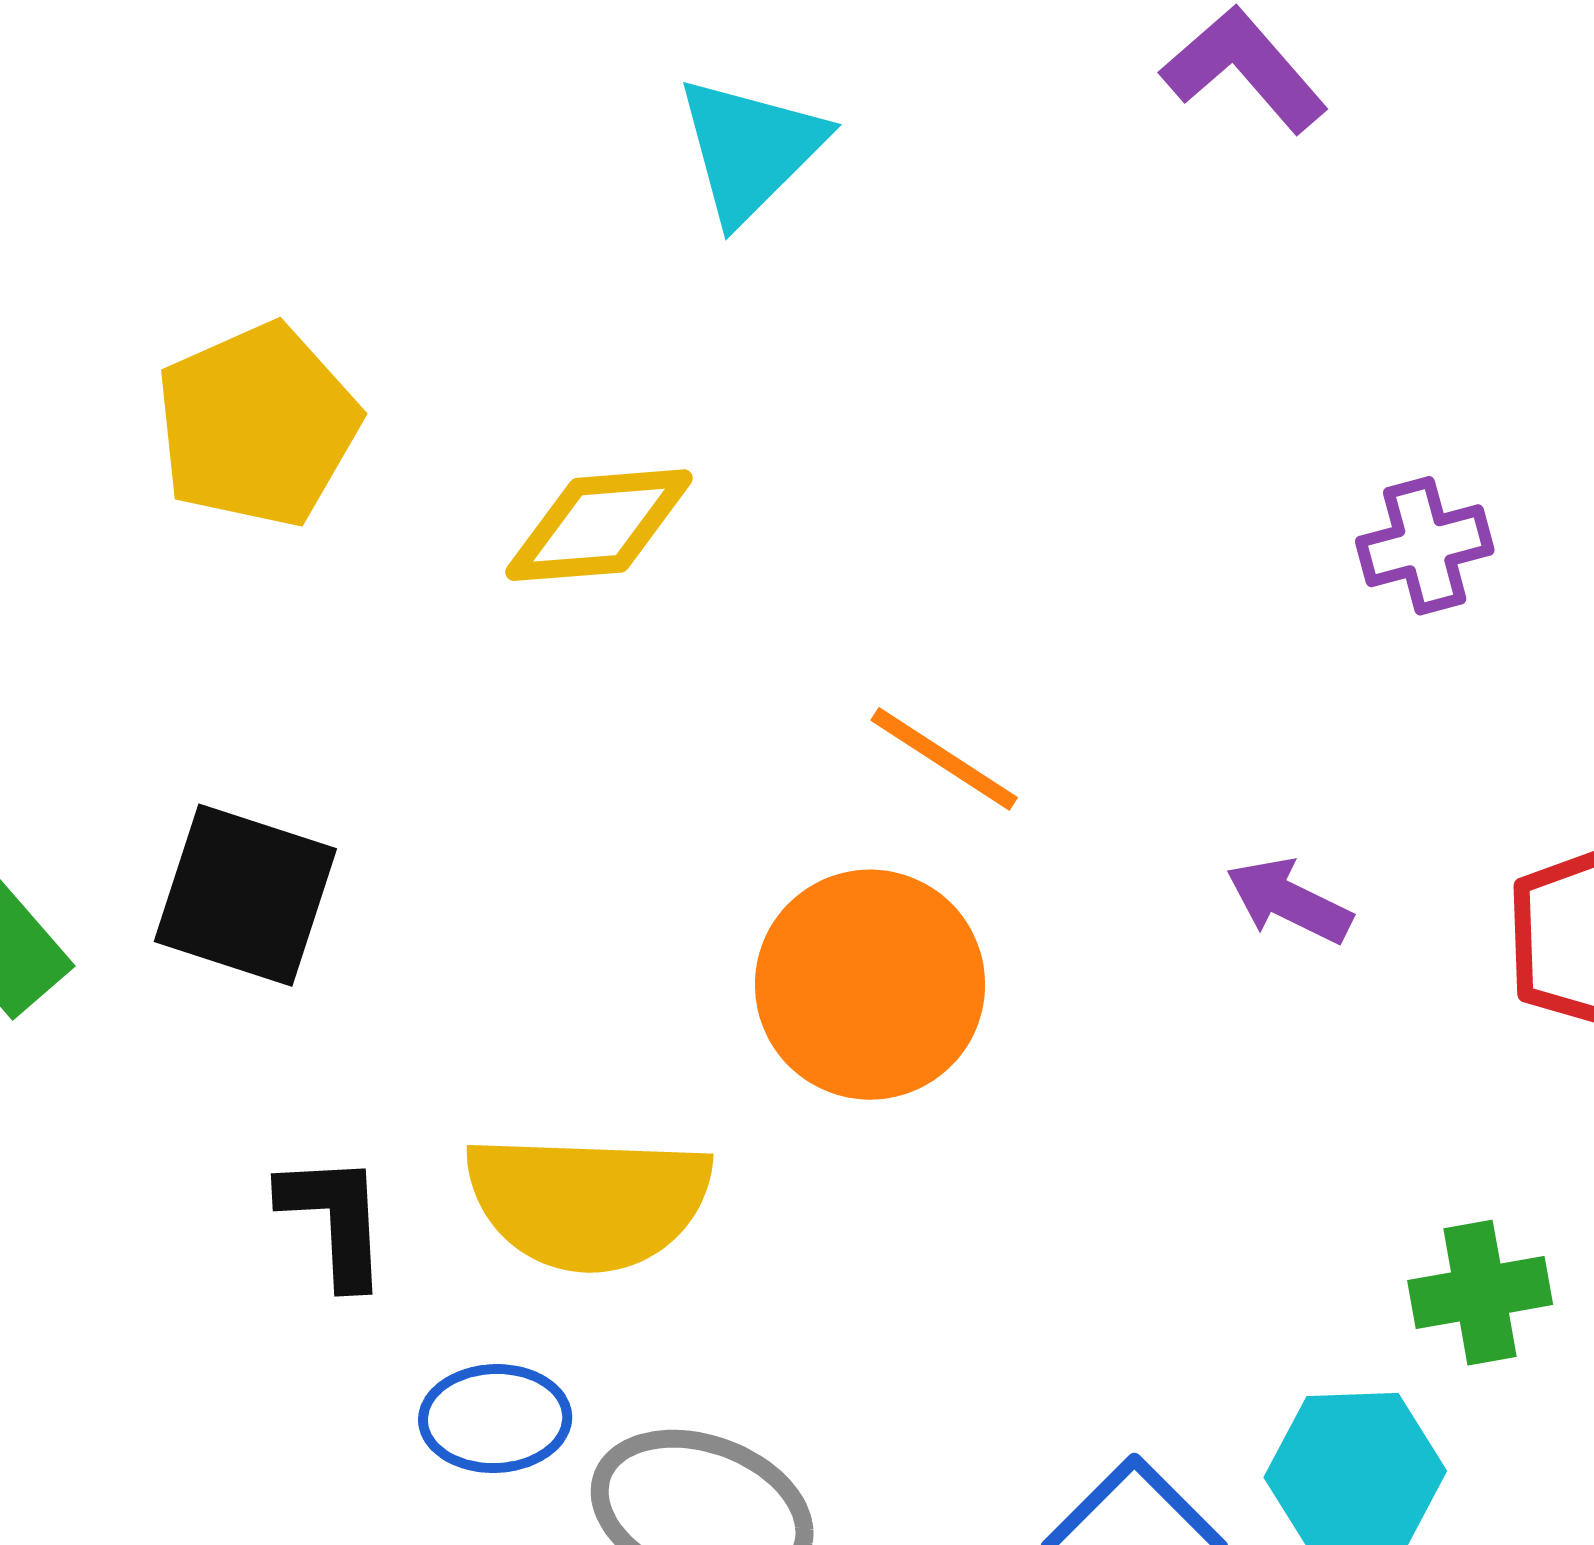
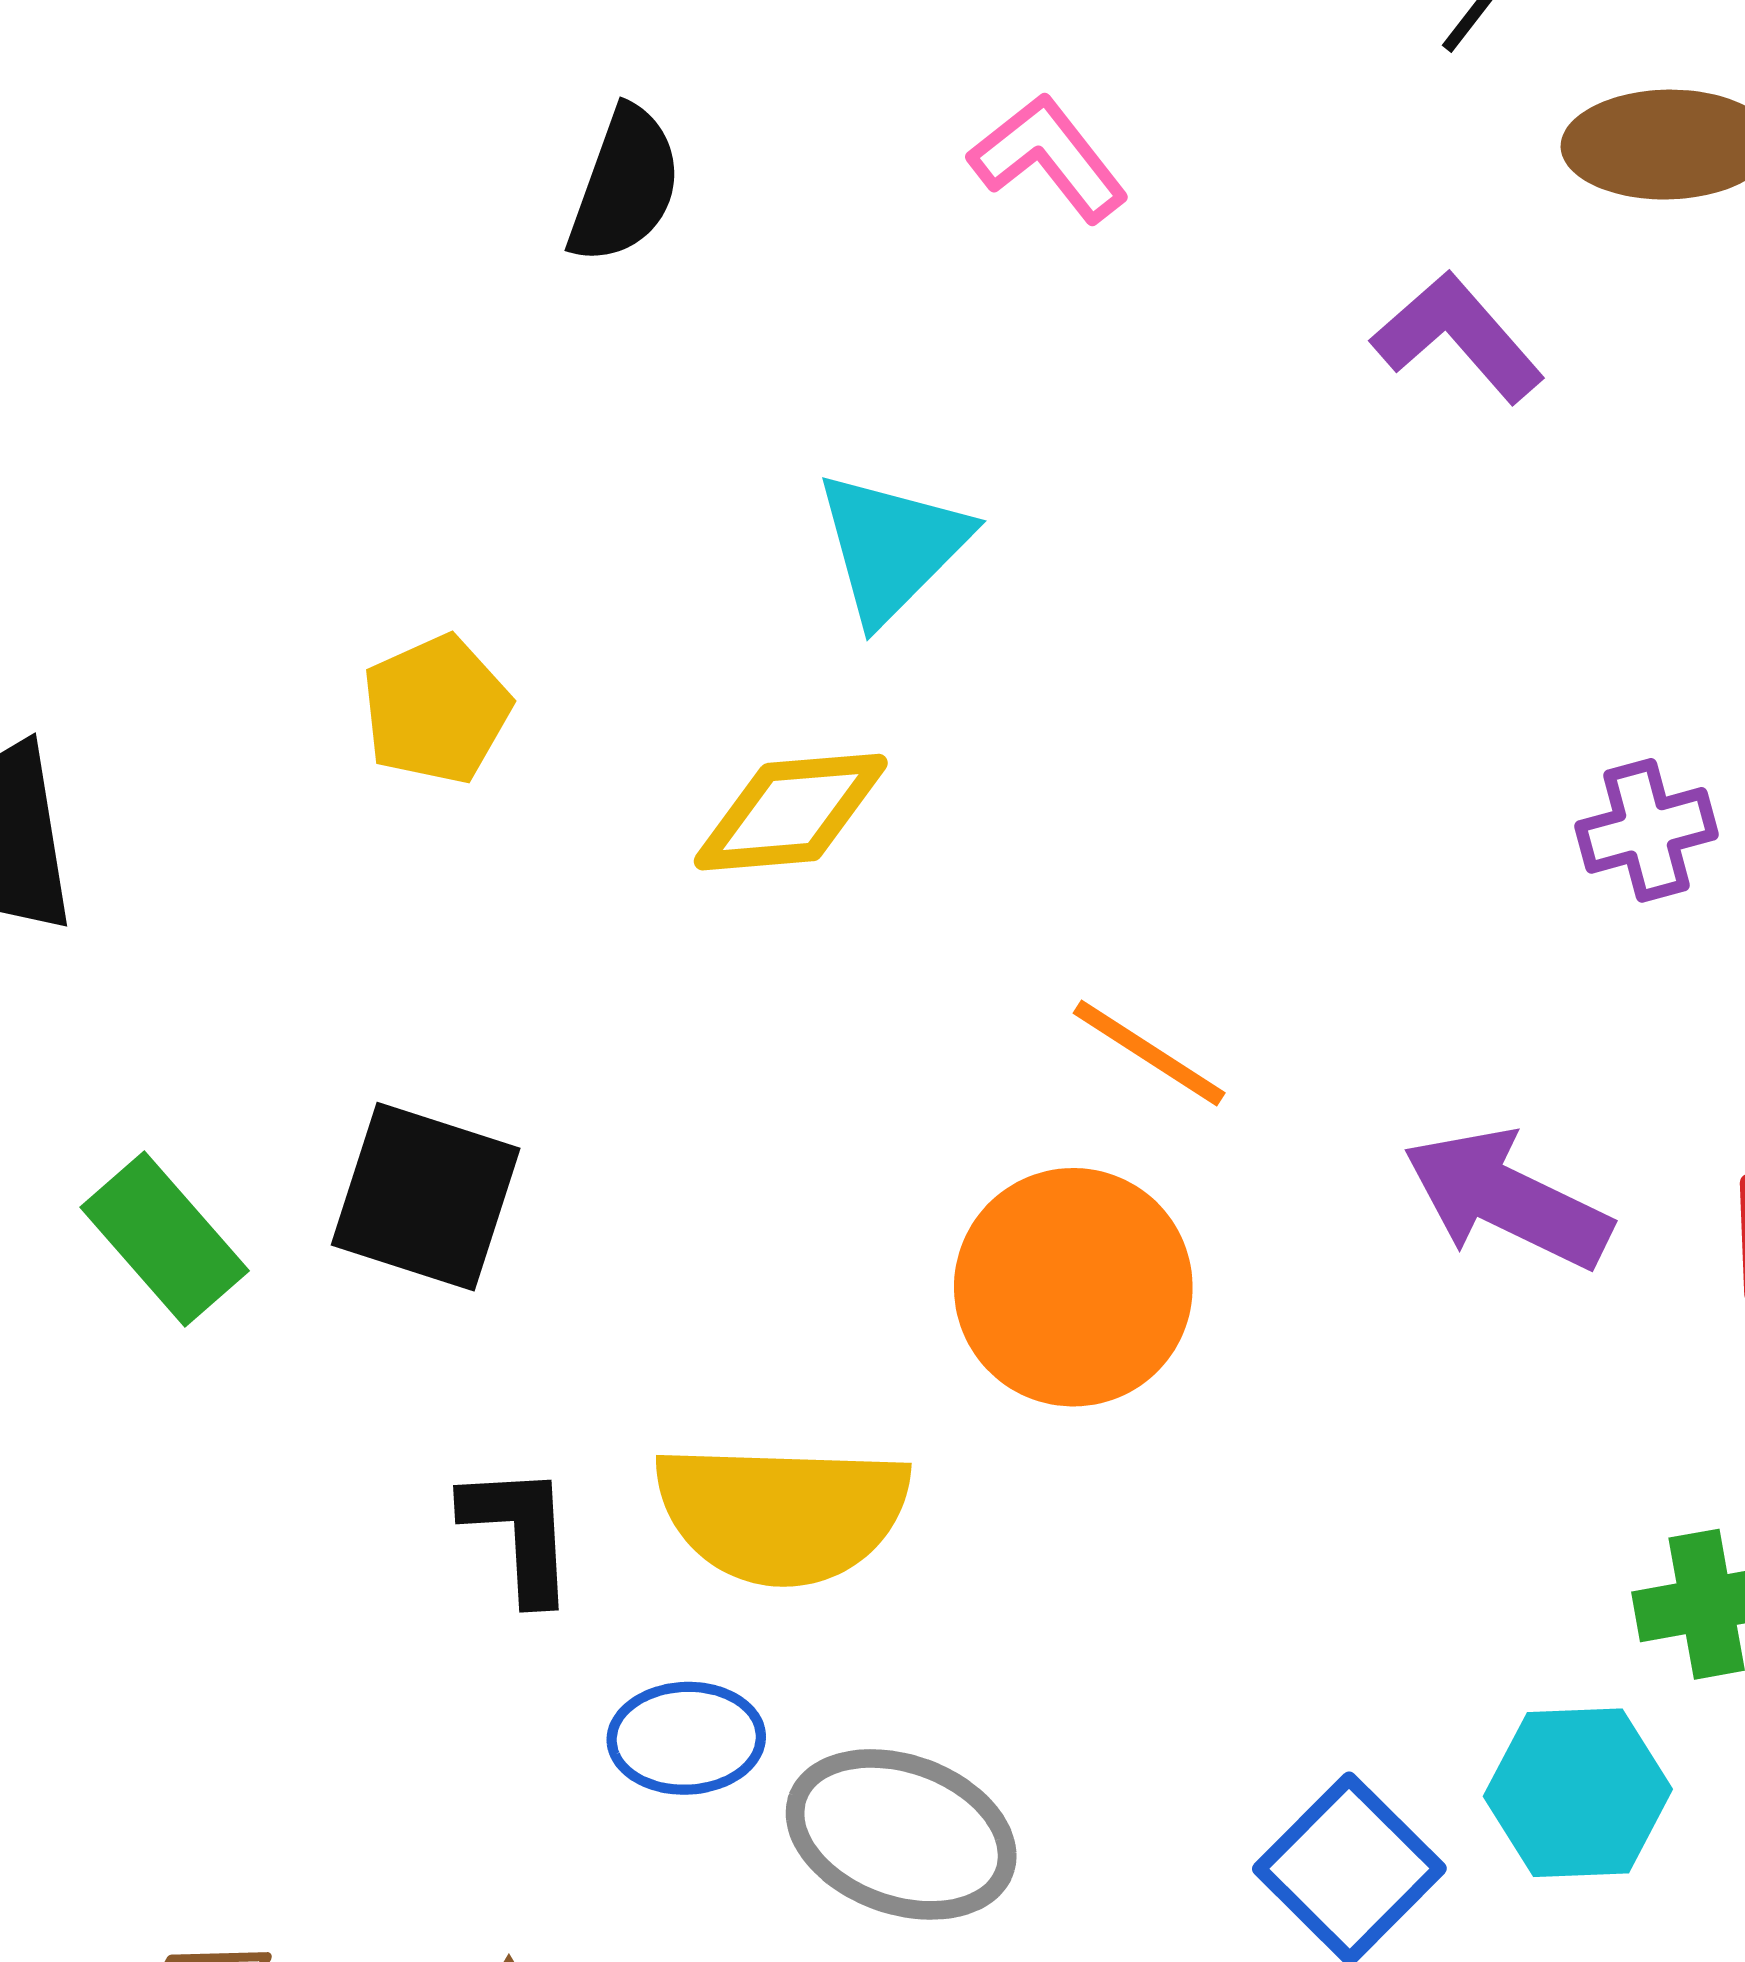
cyan triangle: (750, 149) -> (892, 546), moved
yellow pentagon: (257, 425) -> (436, 710), size x0.7
purple arrow: (1289, 901) -> (1507, 1199), size x1.6

